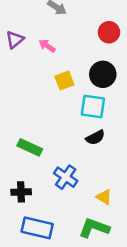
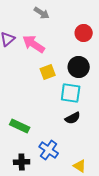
pink arrow: (47, 46) -> (34, 44), size x1.6
black cross: (21, 192) -> (22, 162), moved

